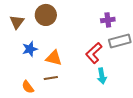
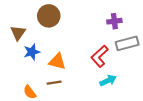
brown triangle: (17, 22) -> (18, 33), moved
cyan arrow: (102, 76) -> (108, 81), turned -105

